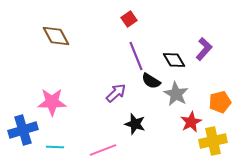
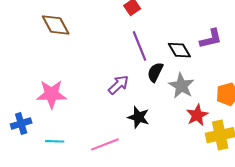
purple L-shape: (204, 49) -> (211, 39), turned 35
black semicircle: (151, 81) -> (155, 72), turned 84
blue cross: (23, 130) -> (21, 124), size x0.7

